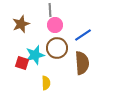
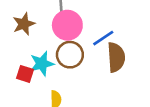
pink circle: (55, 25) -> (67, 25), size x1.5
brown semicircle: (82, 63) -> (116, 57), moved

